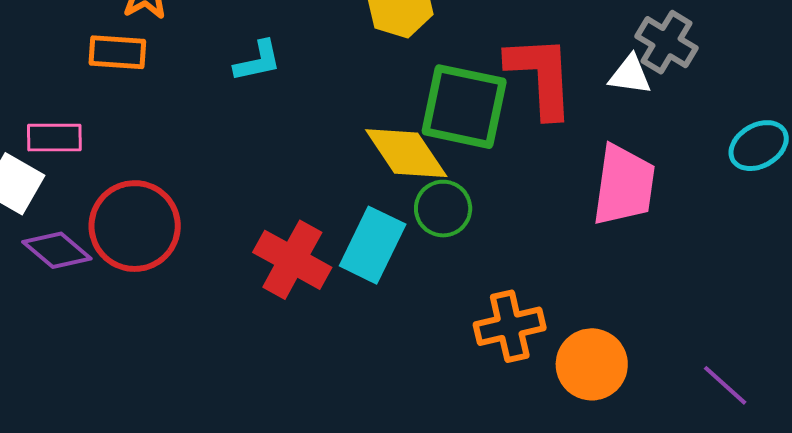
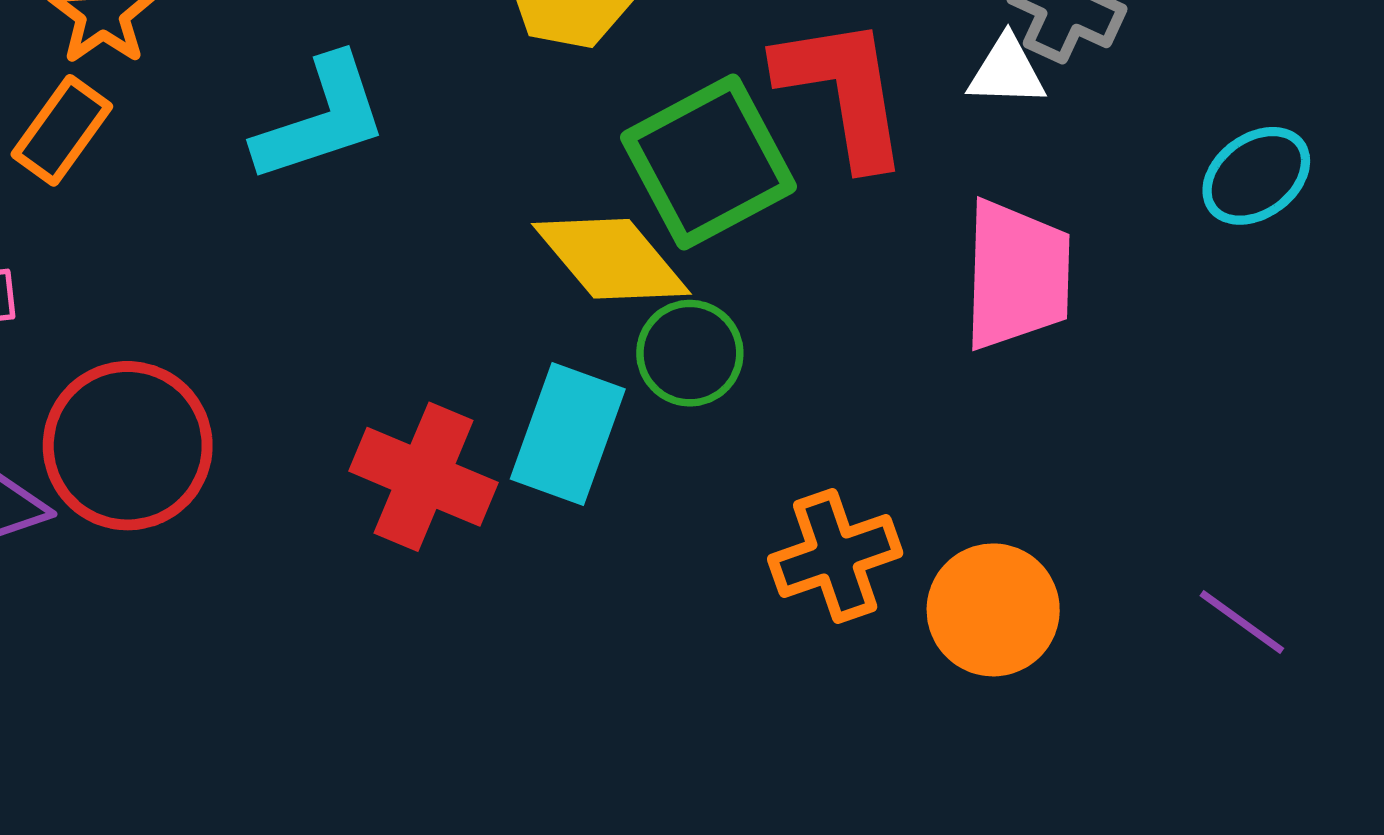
orange rectangle: (117, 52) -> (62, 130), turned -52
cyan L-shape: (258, 61) -> (321, 119), size x1.6
green square: (464, 107) -> (708, 162), turned -34

